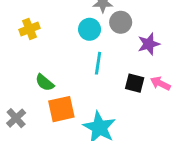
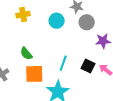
cyan circle: (90, 29) -> (57, 21), moved
cyan line: (98, 63) -> (63, 63), moved

